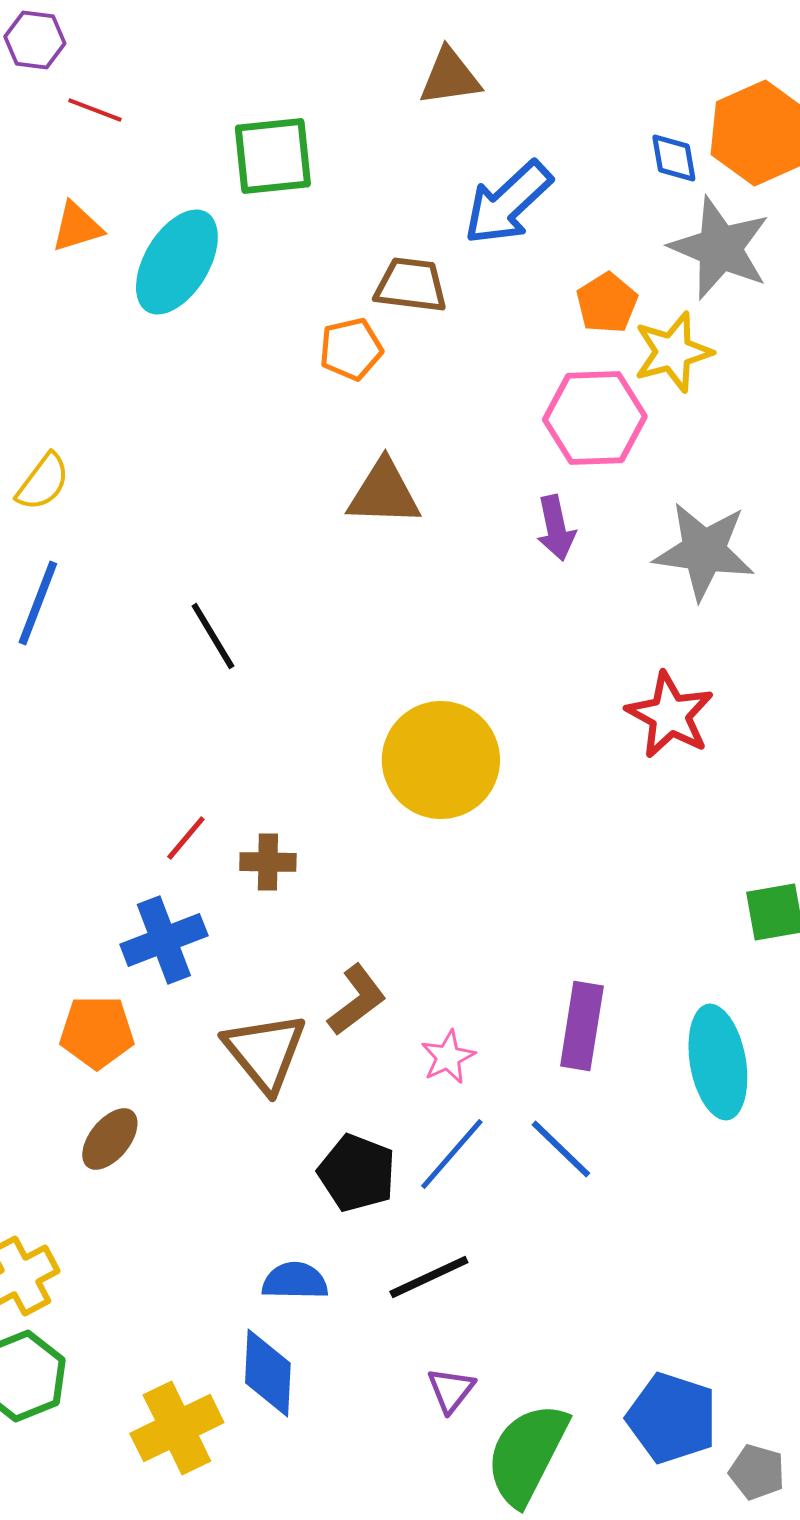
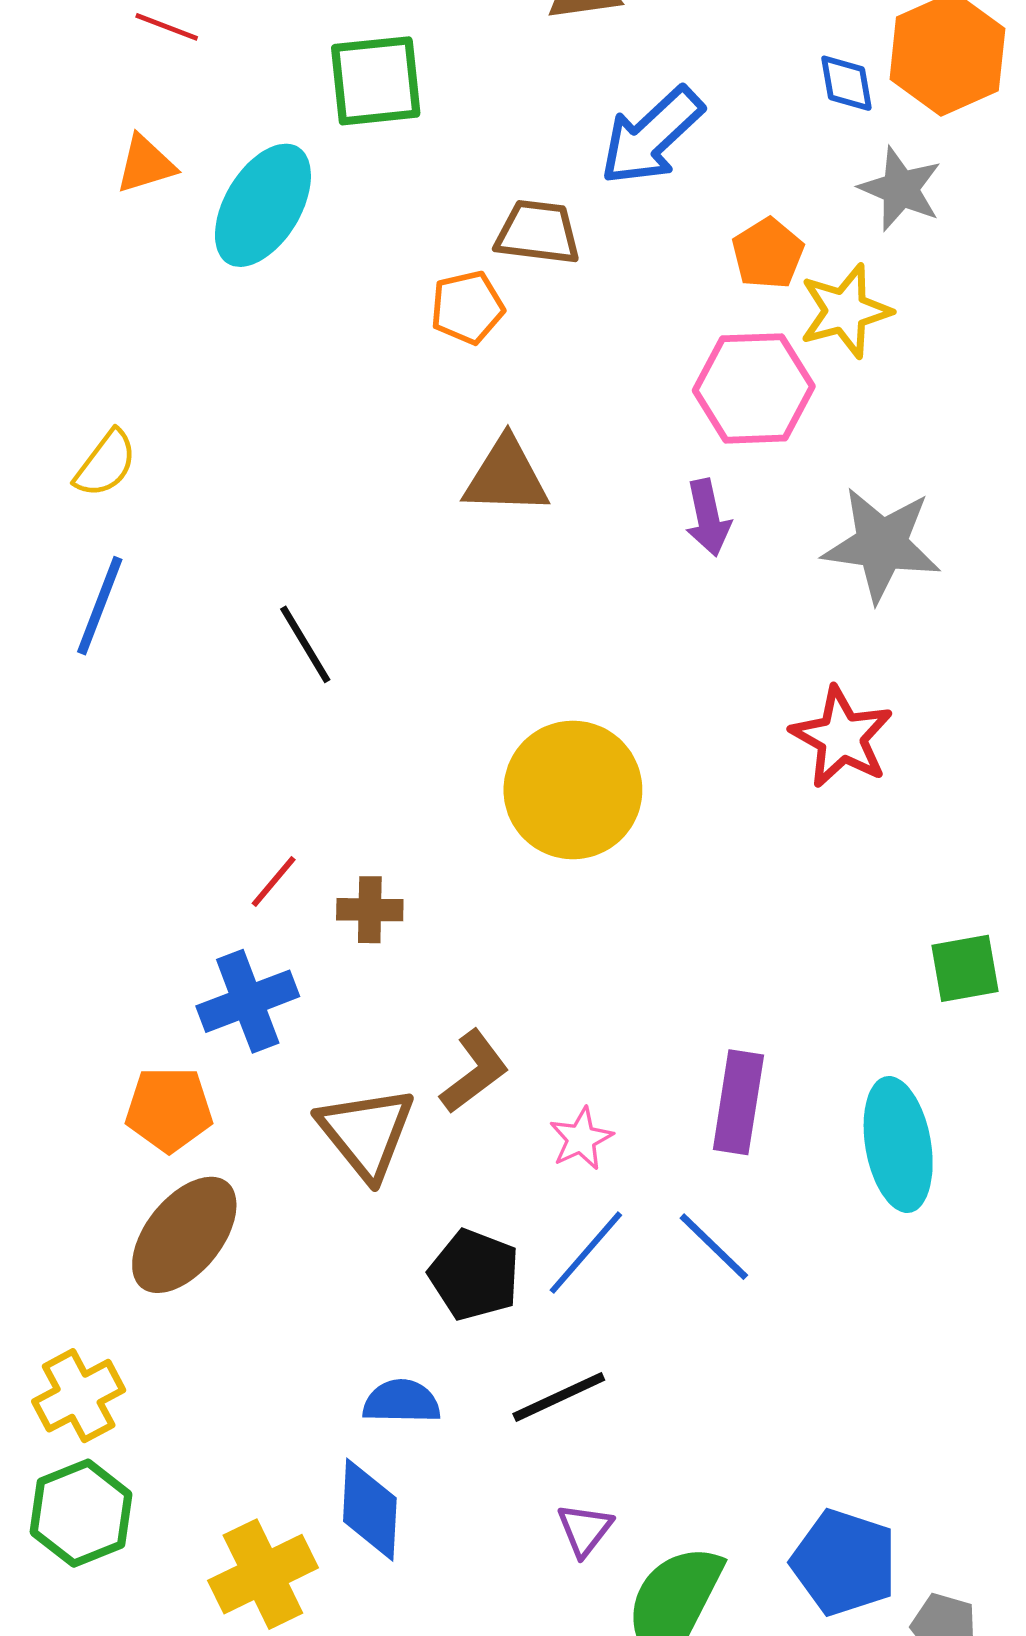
gray star: (720, 248) -> (900, 189), size x0.7
brown ellipse: (110, 1139) -> (184, 1235), size x1.6

